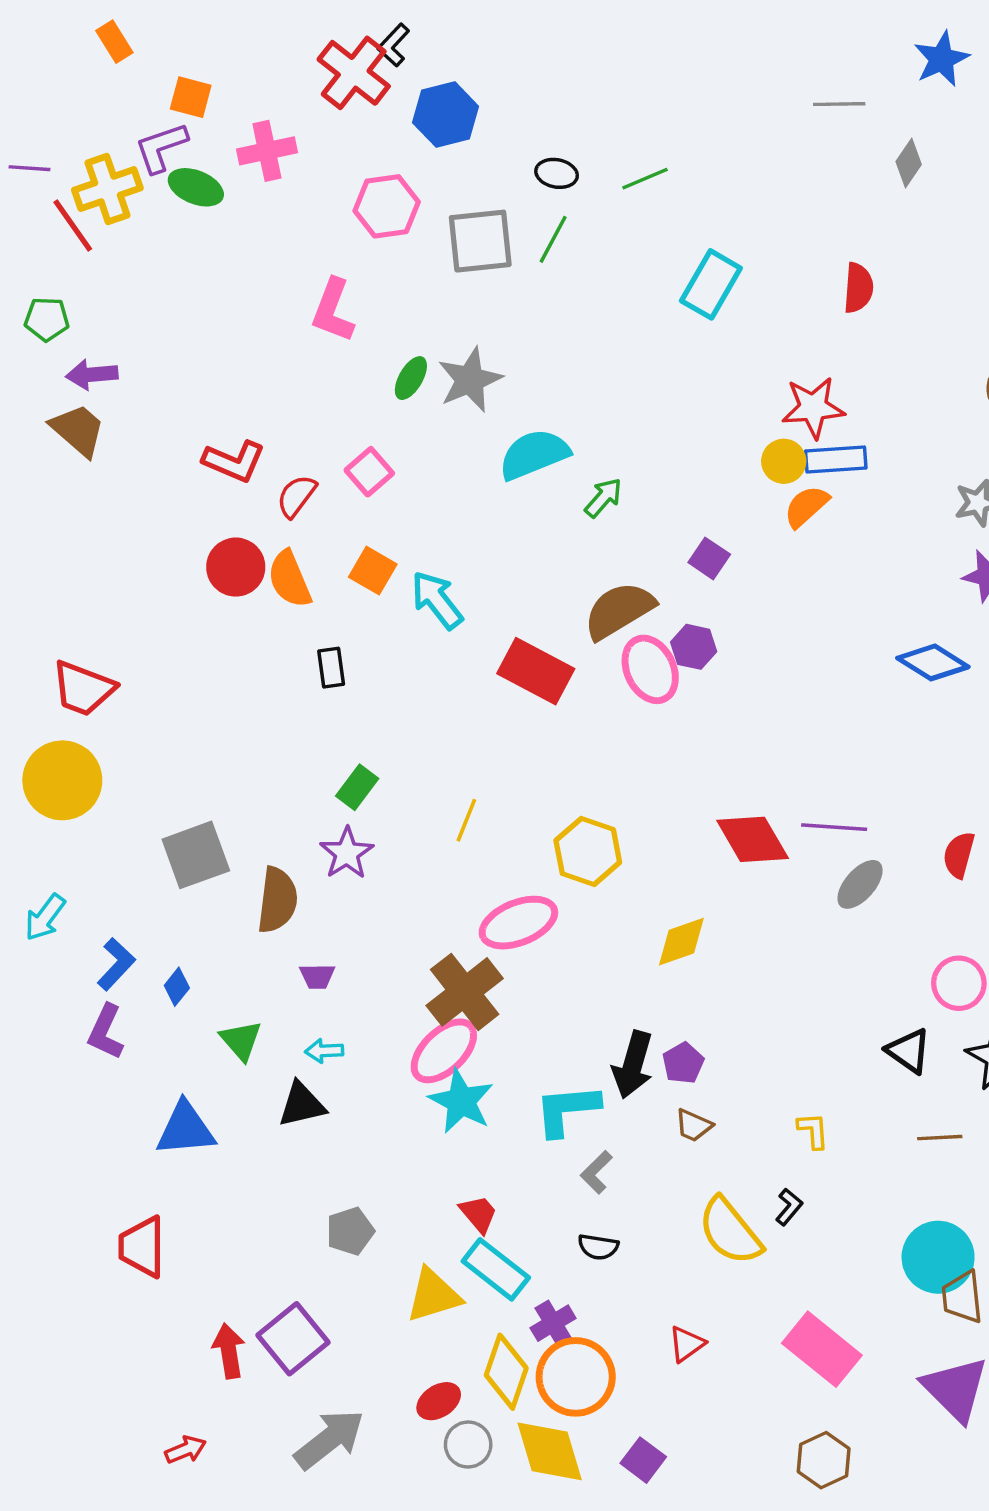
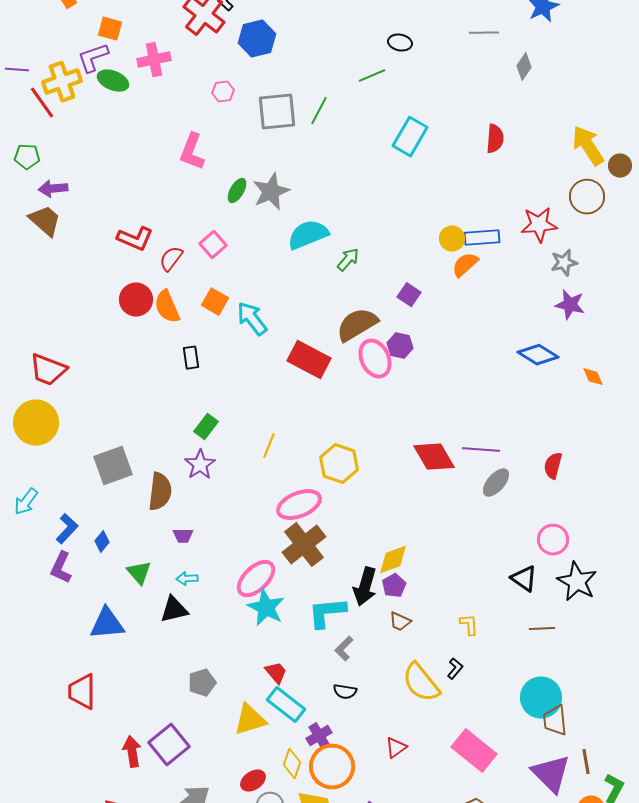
black ellipse: (557, 173) -> (400, 43), moved
pink hexagon: (387, 206) -> (223, 92), size x0.6
red star: (813, 408) -> (539, 225), moved
yellow diamond: (681, 942) -> (393, 560), moved
brown cross: (465, 992) -> (304, 545), moved
yellow diamond: (506, 1372) -> (292, 764), size x0.7

